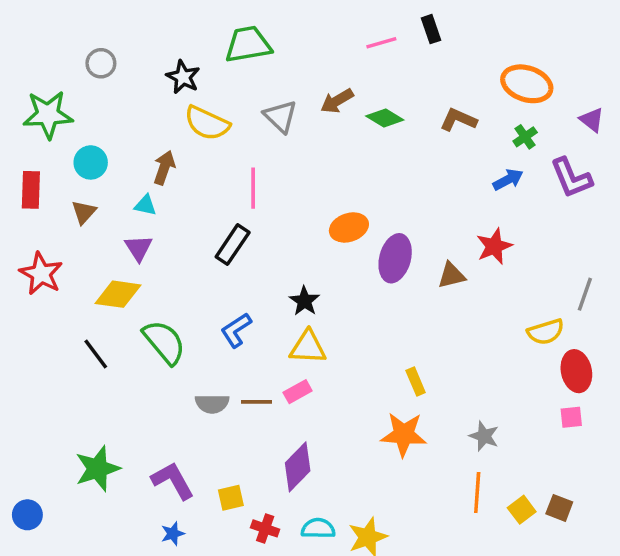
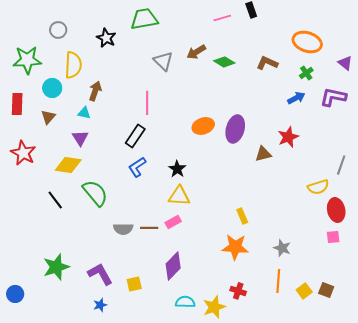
yellow semicircle: (207, 123) -> (73, 65), moved, turned -112
purple L-shape: (571, 178) -> (333, 97), turned 124
purple ellipse: (395, 258) -> (235, 129), moved
blue L-shape: (236, 330) -> (137, 167), moved
red cross: (265, 528) -> (238, 291), moved

